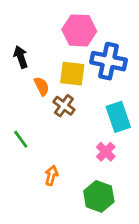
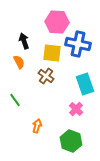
black arrow: (21, 57) -> (24, 41), moved
orange semicircle: (42, 86) -> (19, 62), moved

